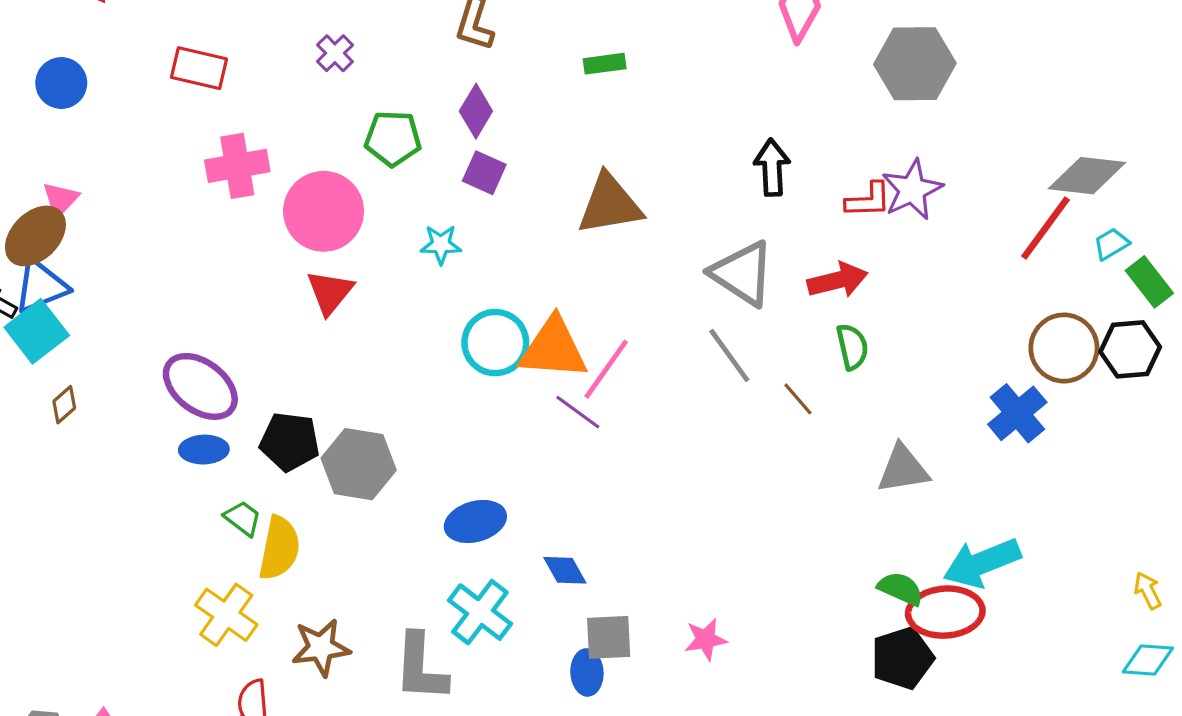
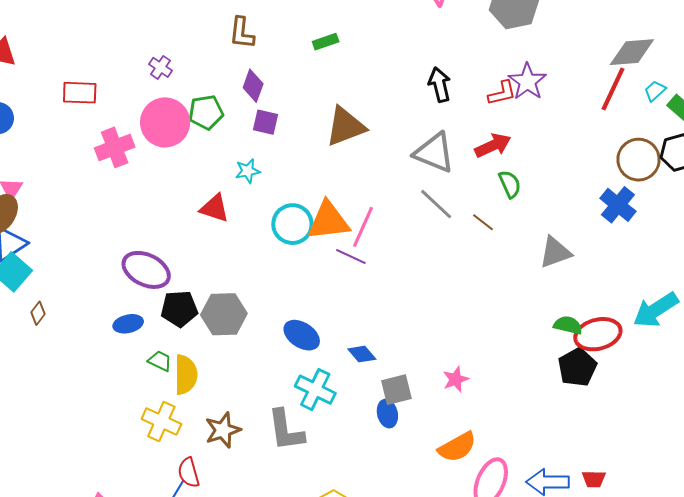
pink circle: (324, 211) -> (165, 122), moved
red triangle: (330, 292) -> (215, 208), moved, turned -40
purple ellipse: (200, 386) -> (146, 270), moved
blue ellipse: (475, 521) -> (302, 335), turned 60
cyan arrow: (982, 563) -> (656, 310), moved

